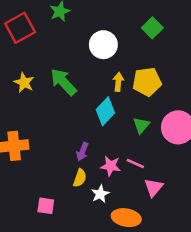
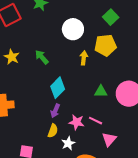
green arrow: (63, 82) -> (42, 57), size x0.7
yellow pentagon: (147, 82) -> (105, 45), moved
cyan diamond: (105, 111) -> (58, 88), moved
green triangle: (141, 125) -> (101, 91), turned 48

